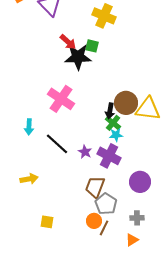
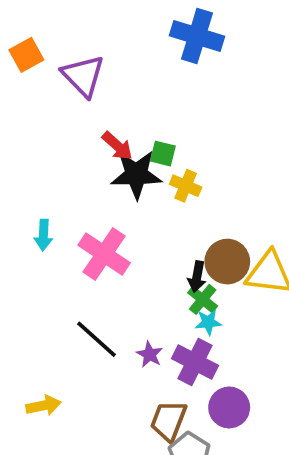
yellow cross: (104, 16) -> (186, 186), moved, size x0.7
cyan arrow: (29, 127) -> (43, 235), moved
purple circle: (140, 182) -> (229, 407), moved

